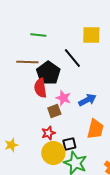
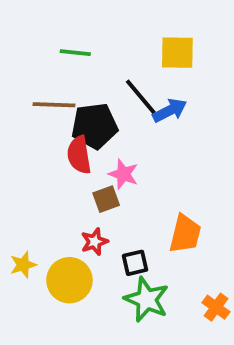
black pentagon: (48, 73) -> (94, 126), turned 30
blue arrow: (87, 100) -> (170, 110), moved
yellow circle: (53, 153) -> (69, 280), moved

